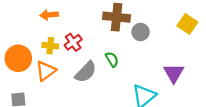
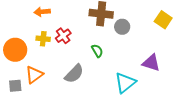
orange triangle: (46, 71) -> (34, 75), moved
gray semicircle: (86, 72) -> (74, 74), moved
purple triangle: (174, 73) -> (151, 63), turned -42

